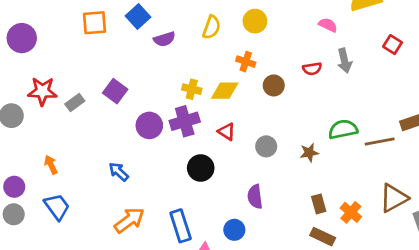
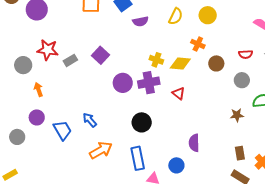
gray circle: (266, 146) -> (242, 80), moved
orange arrow: (51, 165) -> (39, 90), moved
black circle: (201, 168) -> (142, 122), moved
blue arrow: (119, 172) -> (90, 120), moved
purple circle: (14, 187) -> (37, 117), moved
blue trapezoid: (57, 207) -> (62, 130), moved

